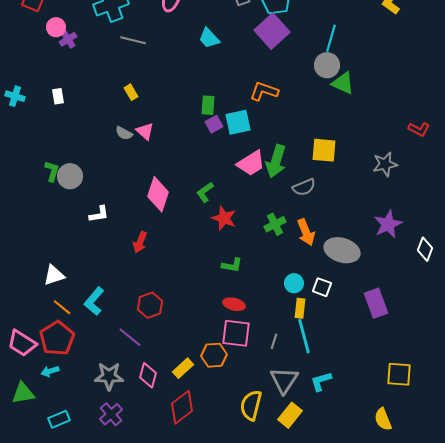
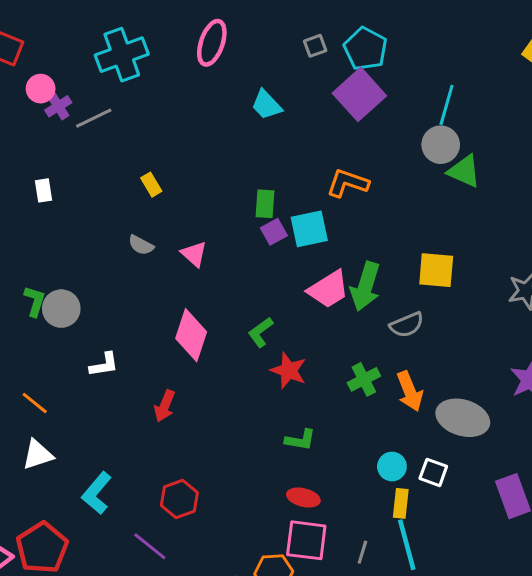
gray line: (133, 40) -> (94, 118), moved, turned -40
pink triangle: (145, 131) -> (194, 254), moved
orange line: (62, 307) -> (35, 403), moved

